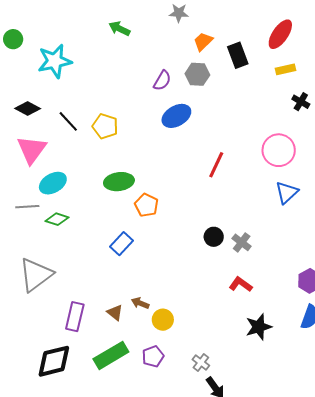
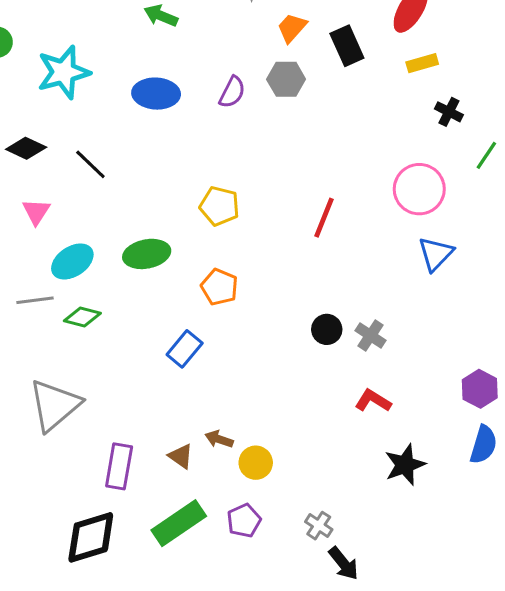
blue ellipse: (176, 116) -> (156, 94), moved, turned 36
yellow pentagon: (105, 126) -> (219, 206), moved
pink triangle: (32, 150) -> (36, 212), size x0.6
green ellipse: (119, 182) -> (147, 254), moved

